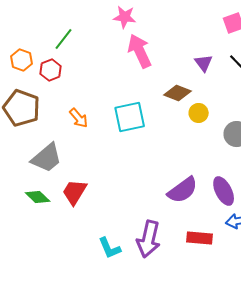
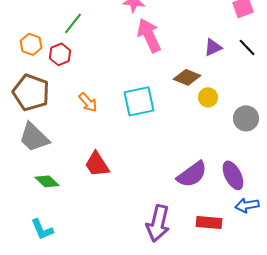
purple triangle: (204, 63) -> (213, 47), turned 42
gray trapezoid: (47, 158) -> (34, 137), moved, turned 84
red trapezoid: (75, 192) -> (97, 164), moved, turned -64
cyan L-shape: (110, 248) -> (42, 229), moved

